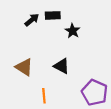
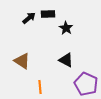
black triangle: (62, 66) -> (66, 60), moved

